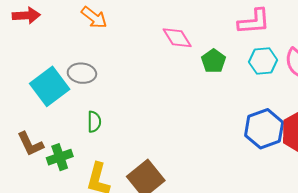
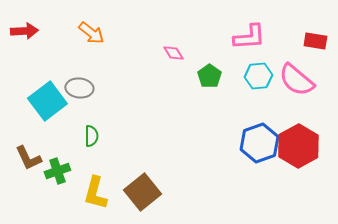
pink diamond: (177, 38) -> (173, 53), size x0.7

